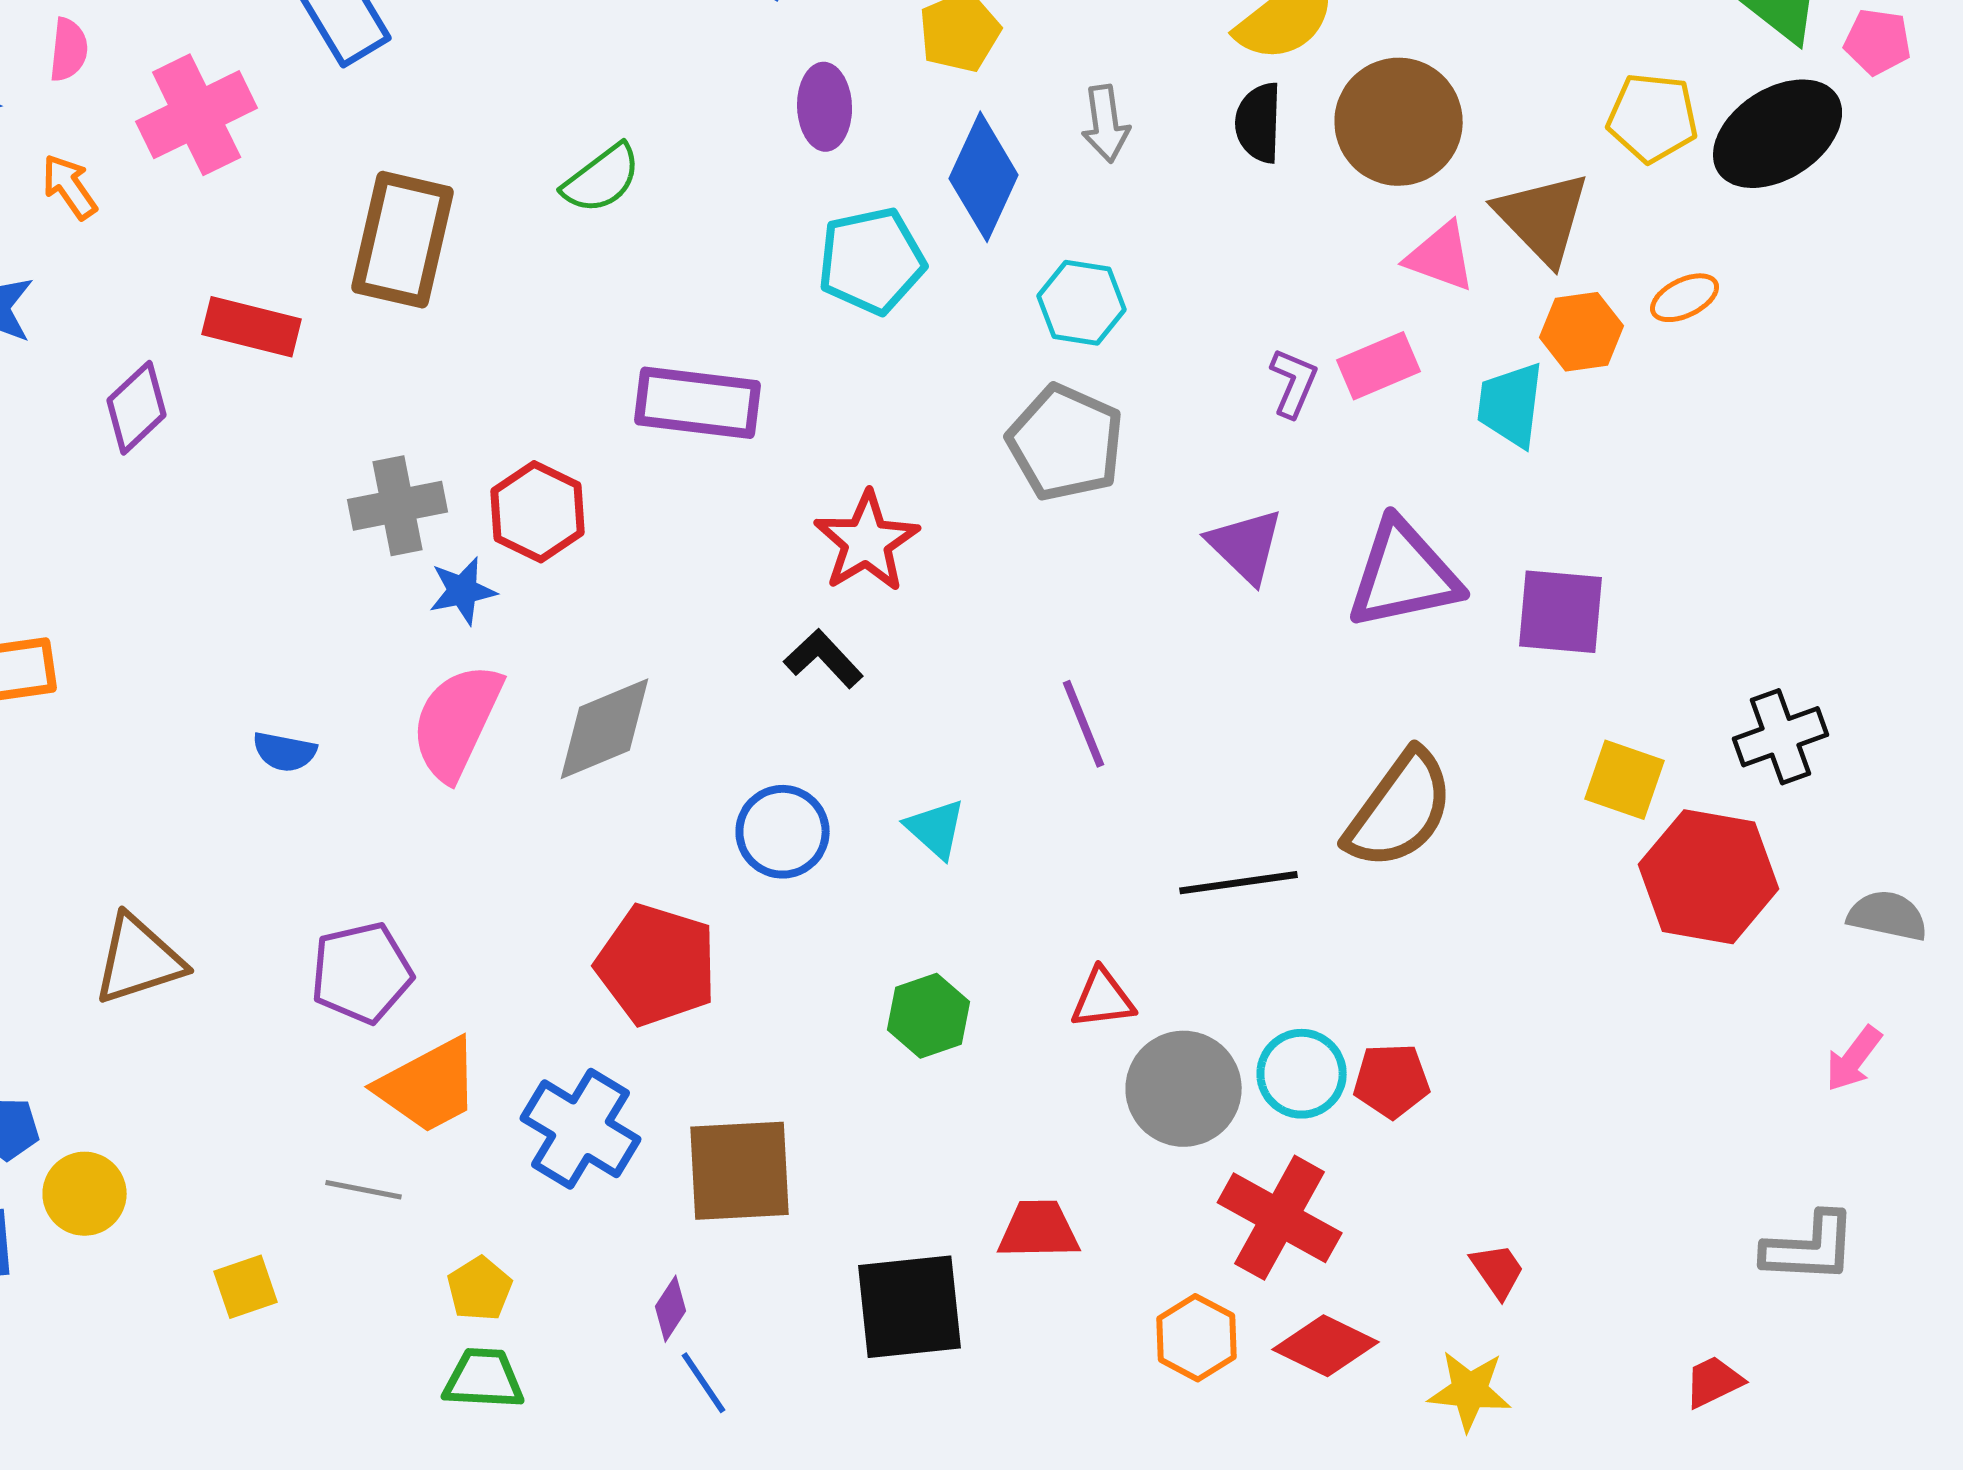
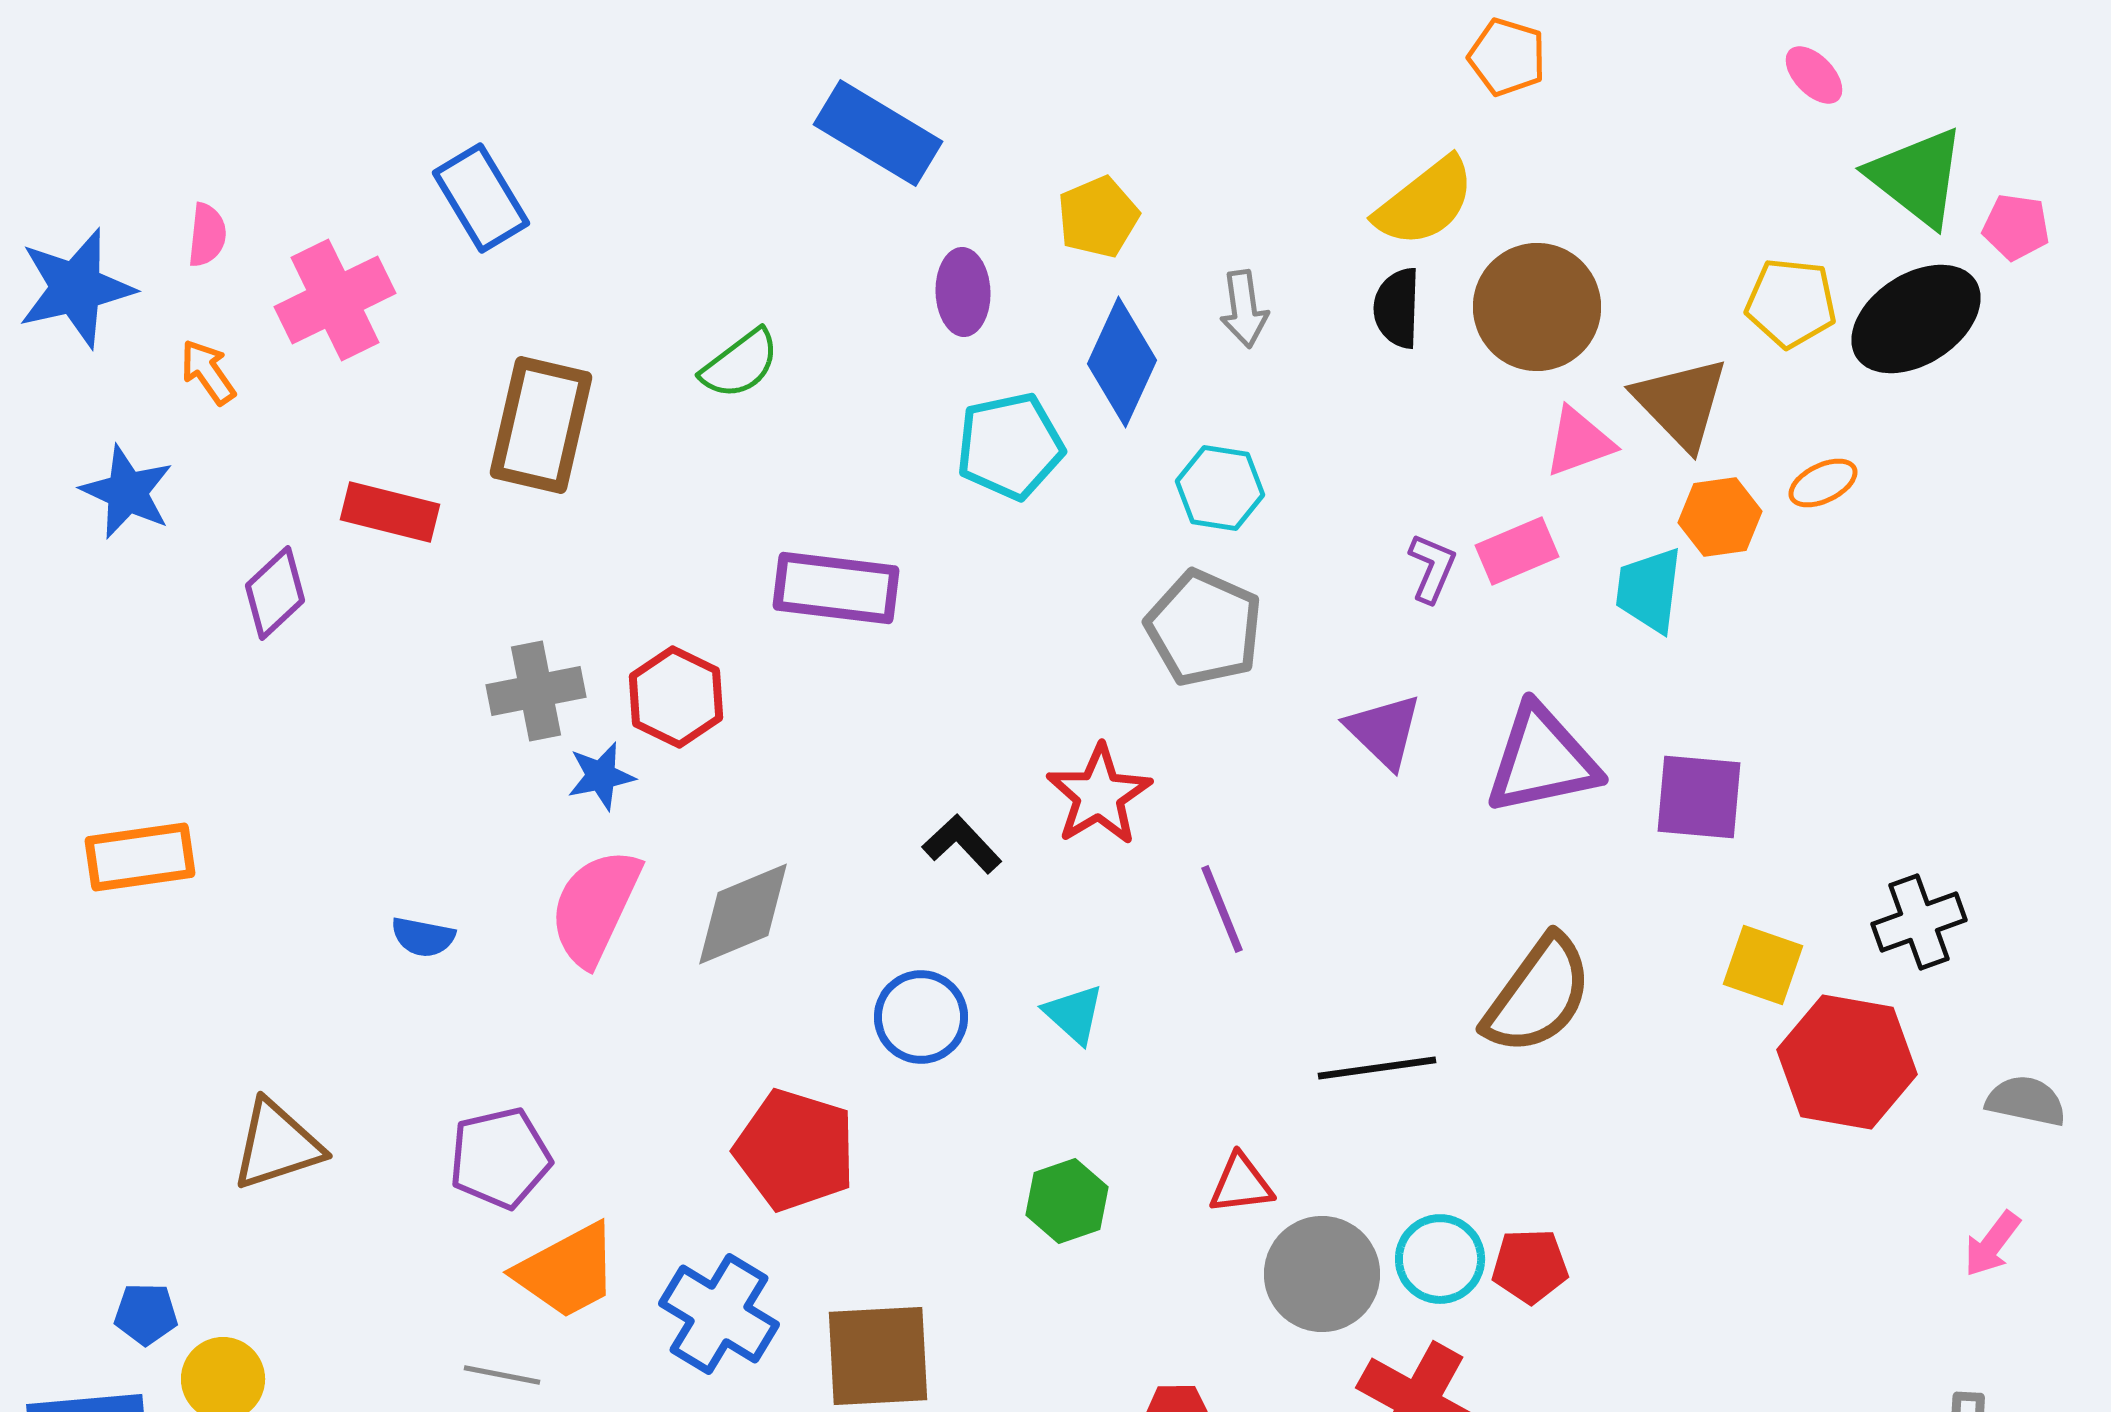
pink triangle: (1441, 257) -> (1579, 442), turned -40
red star: (867, 542) -> (1099, 795), moved

